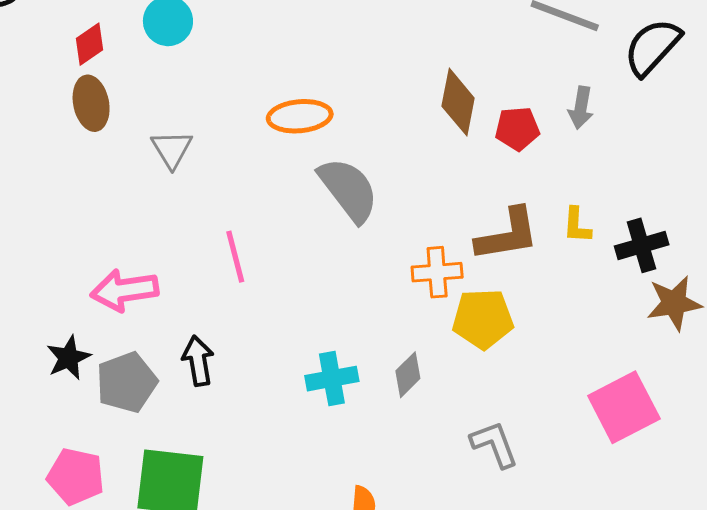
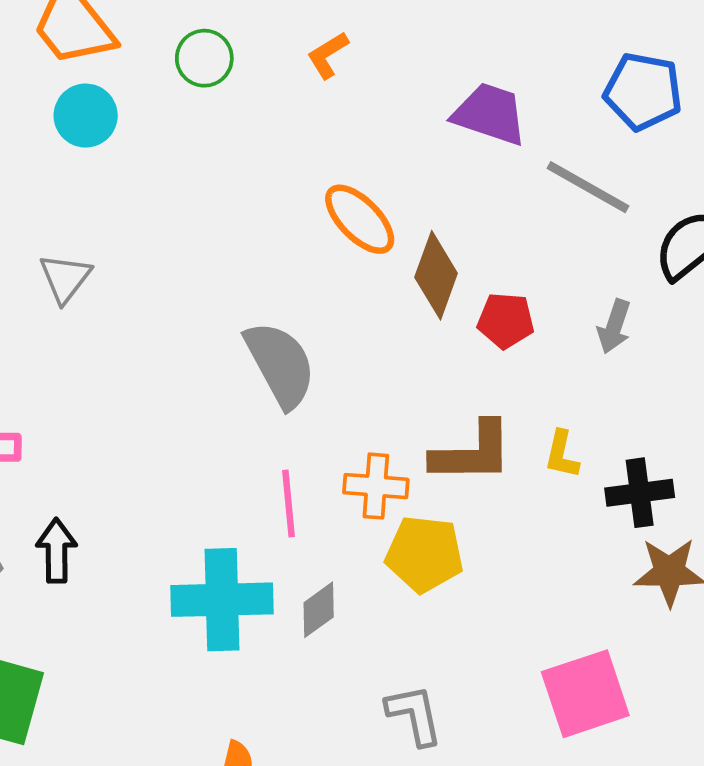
gray arrow: (581, 108) -> (614, 326), moved
orange ellipse: (300, 116) -> (360, 219), moved, turned 42
pink line: (235, 257) -> (289, 504), moved
cyan cross: (332, 379) -> (222, 600), size x1.5

